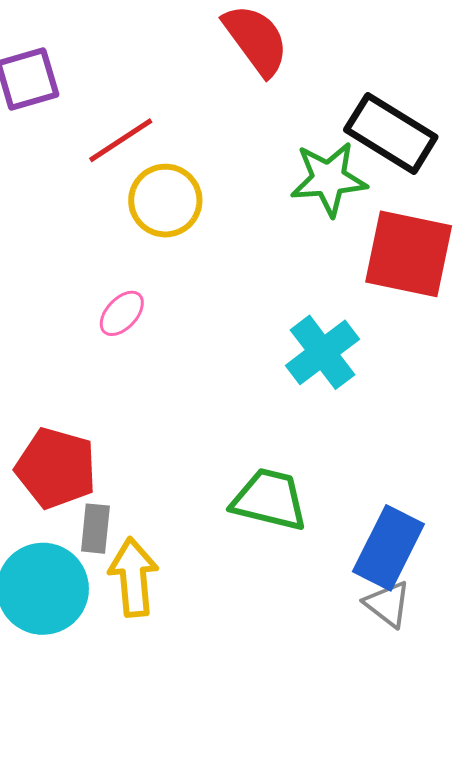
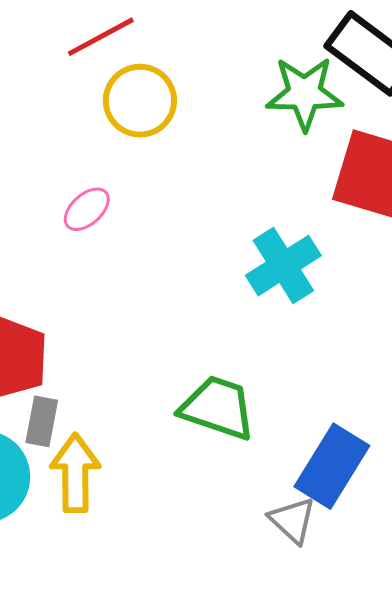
gray triangle: (388, 604) -> (292, 520), moved

